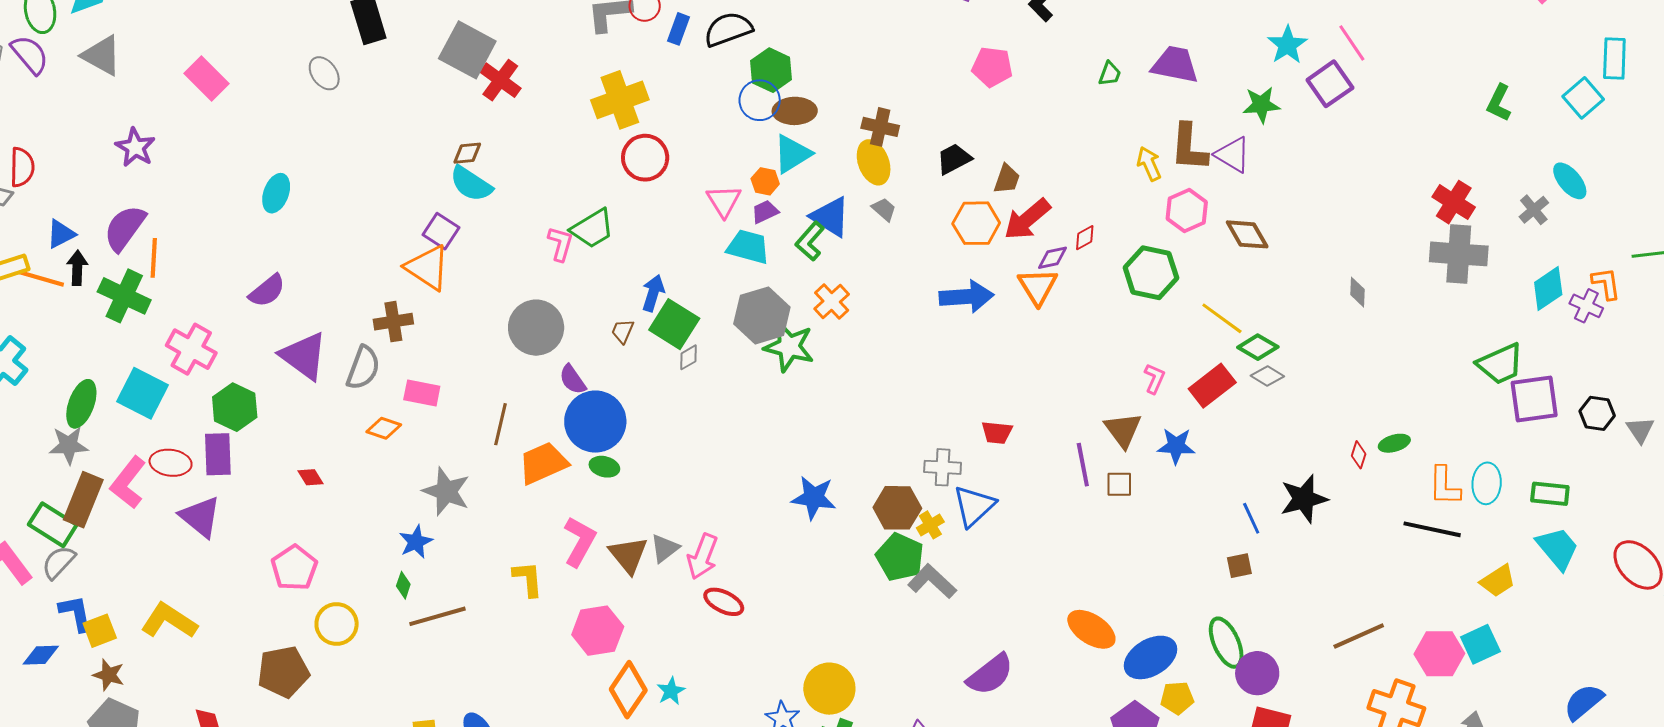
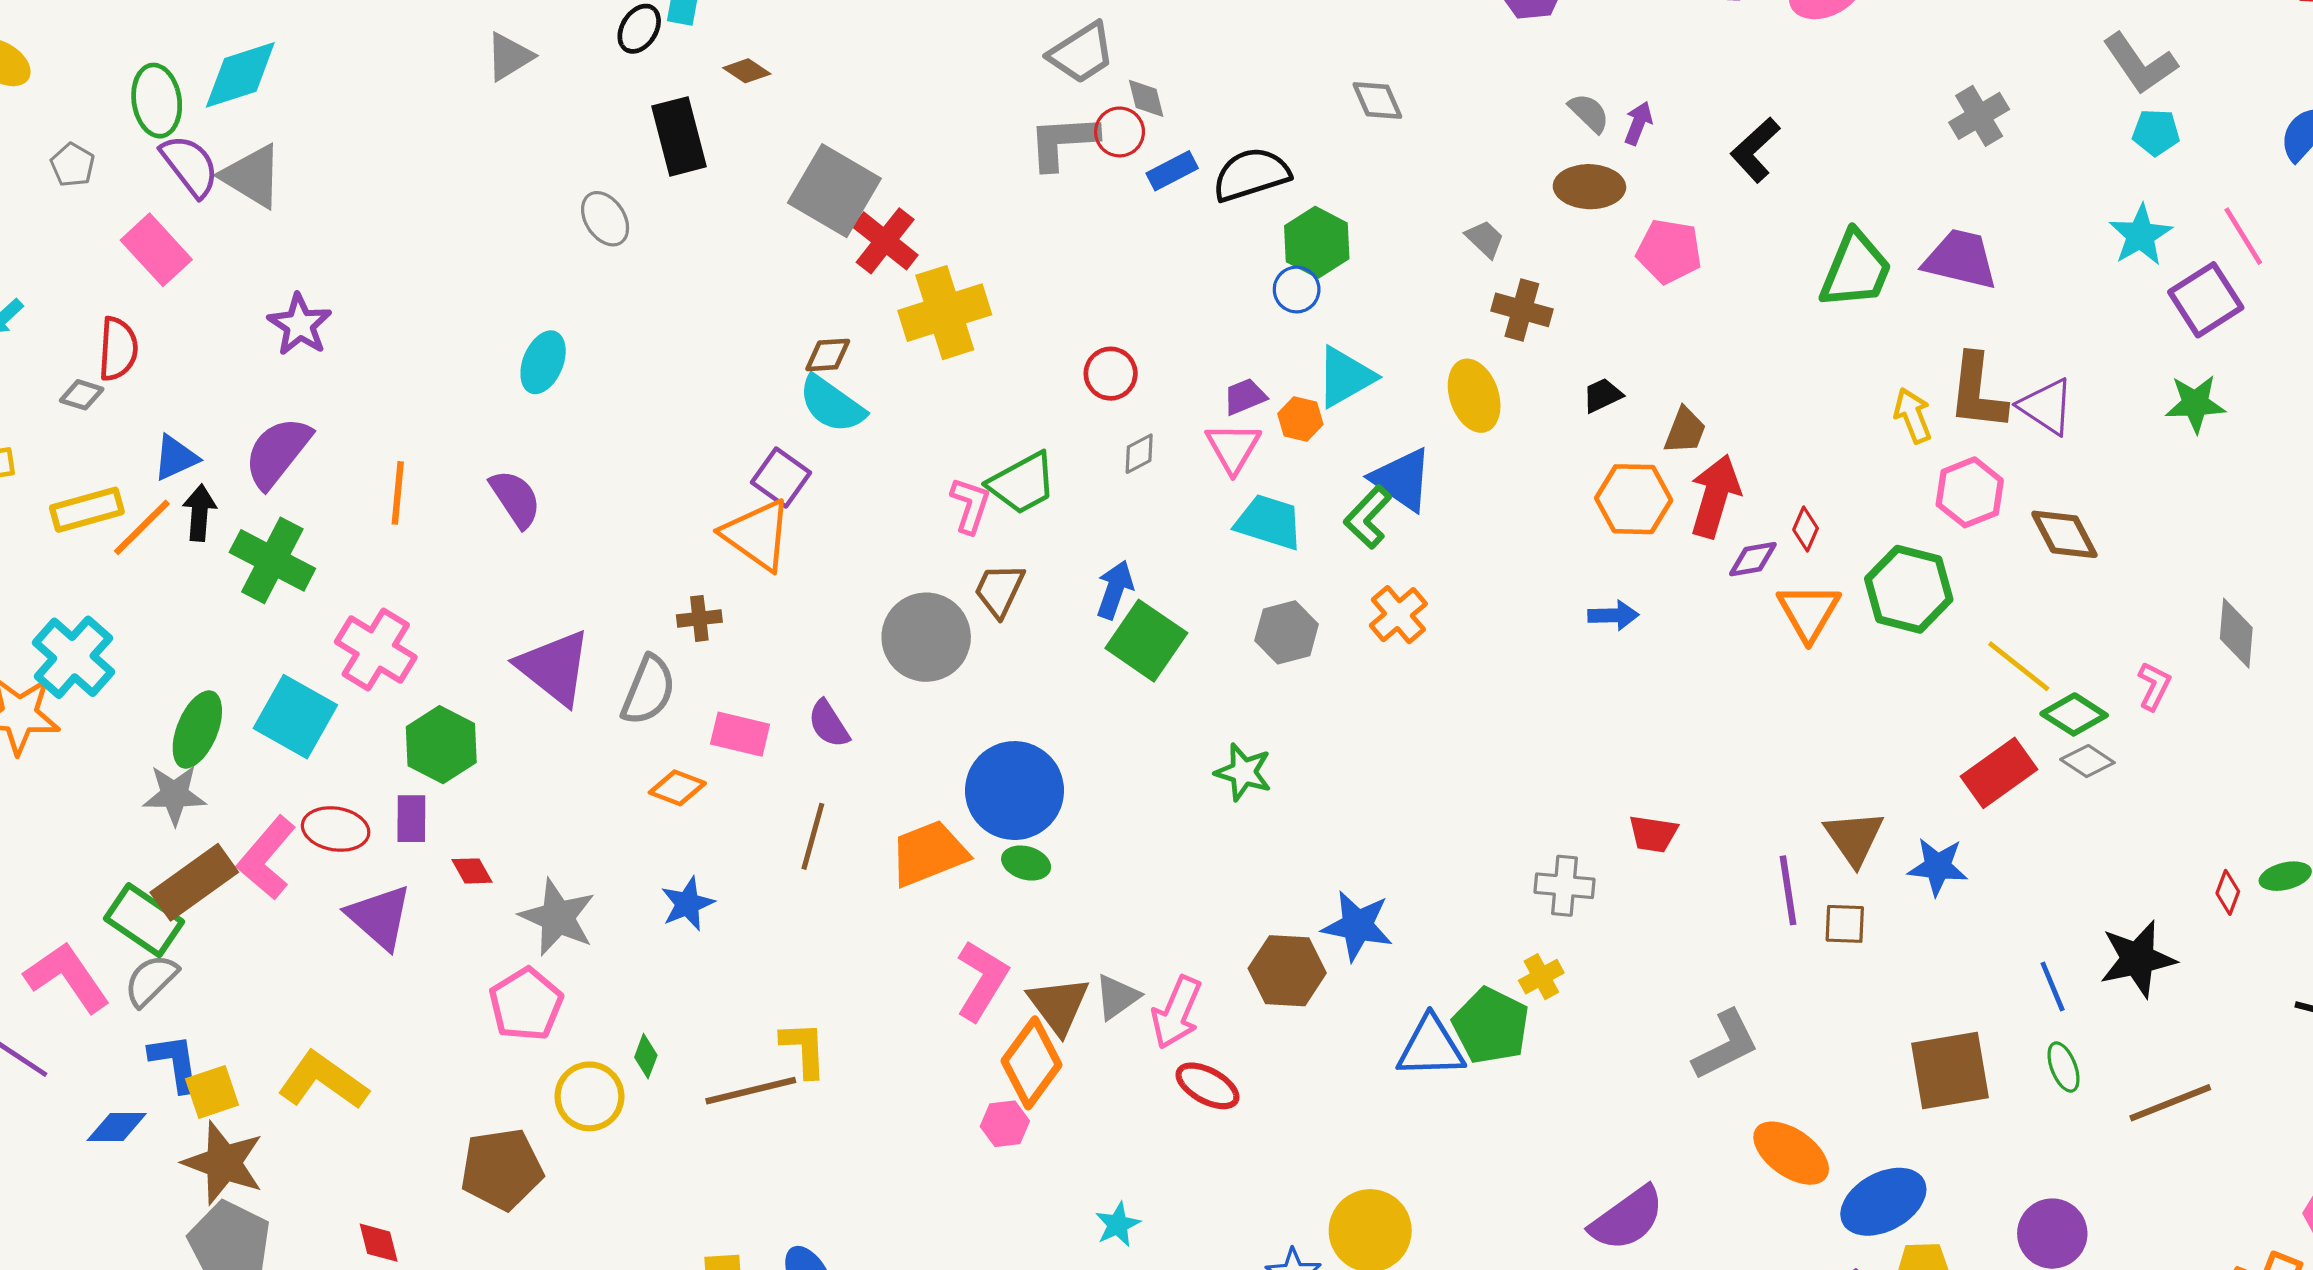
blue rectangle: (679, 29) -> (1172, 171), turned 40
purple semicircle: (30, 55) -> (190, 166), moved
green trapezoid: (1110, 74) -> (1856, 270), size x2.0
pink rectangle: (207, 79) -> (156, 250), moved
yellow cross: (620, 100) -> (945, 313), moved
blue circle: (760, 100) -> (1297, 290), size x0.7
green star: (1261, 105) -> (2195, 404), moved
brown ellipse: (795, 111) -> (1589, 187), moved
brown cross: (880, 127) -> (1522, 310), moved
red circle: (645, 158) -> (1111, 374), size x0.7
black trapezoid: (954, 159) -> (1602, 395), size x0.7
cyan ellipse: (276, 193) -> (543, 362), moved
gray trapezoid: (884, 209) -> (1485, 239), moved
purple trapezoid: (765, 212) -> (1245, 397), moved
red arrow: (1027, 219) -> (1715, 496), turned 144
red diamond: (1085, 238) -> (1806, 529), turned -40
orange line: (154, 258) -> (398, 493), moved
orange line: (42, 278) -> (142, 527), turned -63
orange triangle: (1038, 286) -> (1809, 612), moved
purple semicircle: (267, 291) -> (516, 499), moved, turned -87
gray diamond: (1357, 292) -> (2236, 633), size x1.4
blue arrow: (966, 297) -> (1613, 615), size x0.6
gray hexagon: (762, 315) -> (1287, 632), size x0.7
brown cross: (393, 322) -> (699, 618), size x0.7
brown trapezoid: (623, 331) -> (999, 590), moved, size x1.4
green star: (789, 347) -> (1243, 772), moved, size x0.7
gray diamond: (688, 357) -> (1139, 454), moved
pink L-shape: (1154, 379) -> (2154, 686), moved
purple semicircle: (573, 380) -> (829, 724), moved
brown line: (501, 424) -> (813, 836), moved
purple rectangle: (218, 454) -> (411, 819), size x0.7
red diamond: (311, 477) -> (472, 871), moved
gray star: (446, 491) -> (558, 917), moved
brown rectangle: (83, 500) -> (194, 882), turned 30
blue triangle: (974, 506) -> (1431, 1047), moved, turned 39
brown hexagon: (897, 508) -> (1287, 971), moved
blue star: (416, 542) -> (688, 904), moved
brown square: (1239, 566) -> (1950, 1071), moved, size x2.0
yellow L-shape: (528, 579) -> (804, 1049), moved
gray L-shape: (932, 581) -> (1726, 1045), moved, turned 108
green diamond: (403, 585) -> (646, 1056), moved
pink hexagon: (598, 631) -> (1005, 1124), size x0.6
brown line: (1359, 636) -> (2170, 1103), moved
green ellipse: (1226, 643) -> (2063, 1067), moved, size x0.6
brown star: (109, 675) -> (223, 1163), size x1.6
orange diamond: (628, 690) -> (1032, 1063), moved

